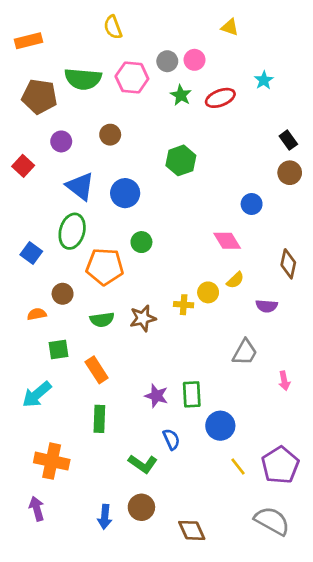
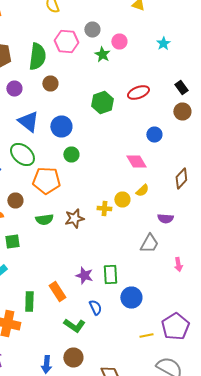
pink circle: (194, 60) -> (119, 42), moved
green semicircle: (83, 79) -> (37, 56), moved, turned -88
red ellipse: (220, 98) -> (138, 92), moved
green ellipse: (72, 231) -> (22, 154), turned -65
green circle: (141, 242) -> (71, 154), moved
brown diamond: (288, 264) -> (181, 178), turned 30
purple semicircle: (267, 306) -> (165, 218), moved
orange rectangle: (97, 370) -> (57, 292), moved
green rectangle: (99, 419) -> (29, 302), moved
yellow line: (238, 466) -> (146, 336), moved, turned -64

